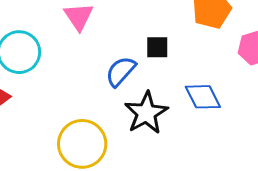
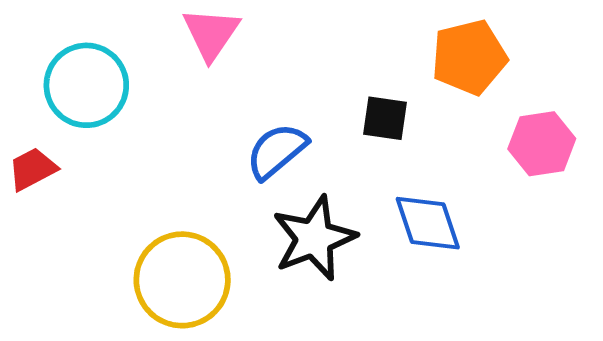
black square: (157, 47) -> (385, 118), moved

